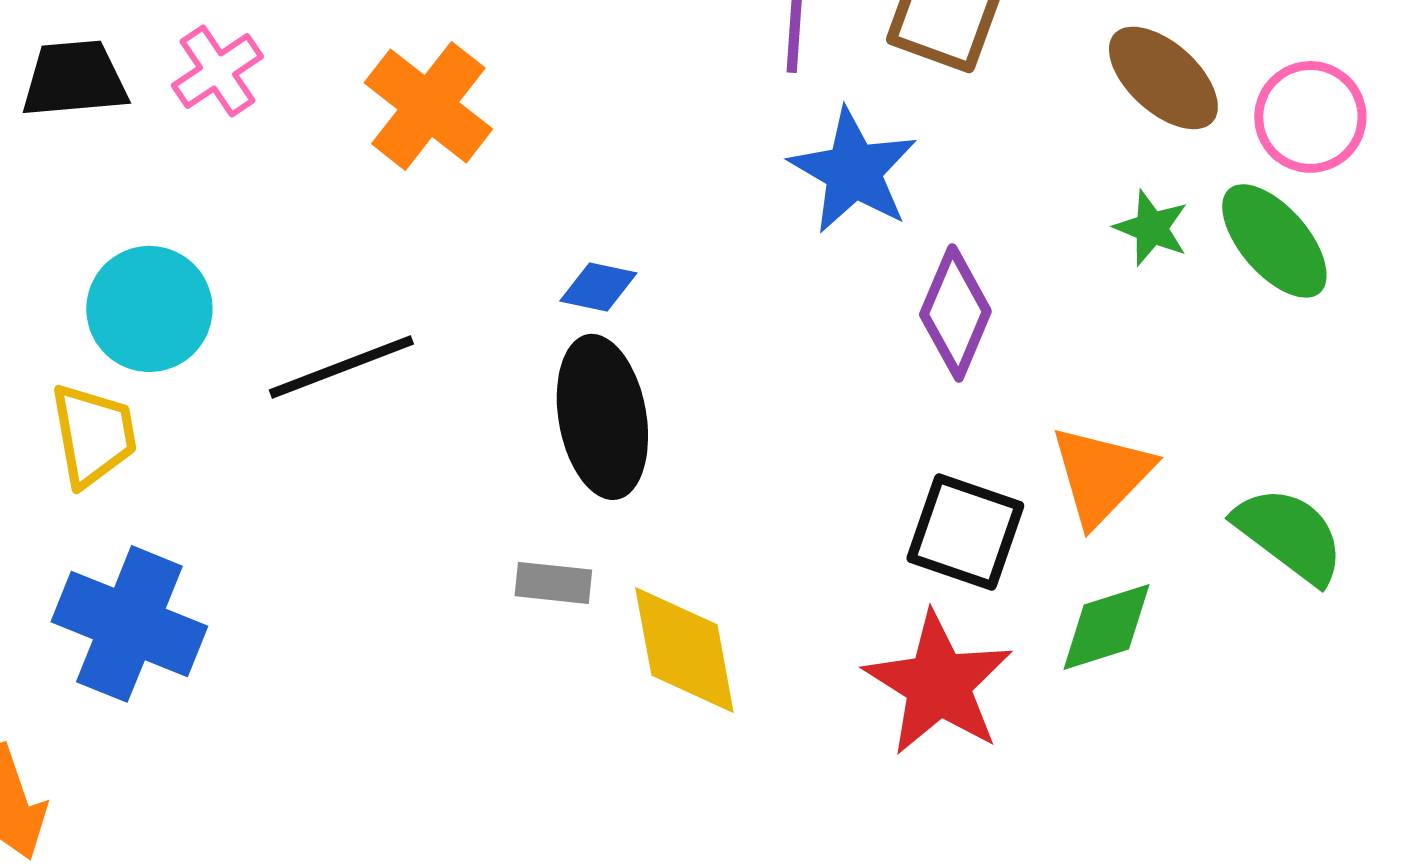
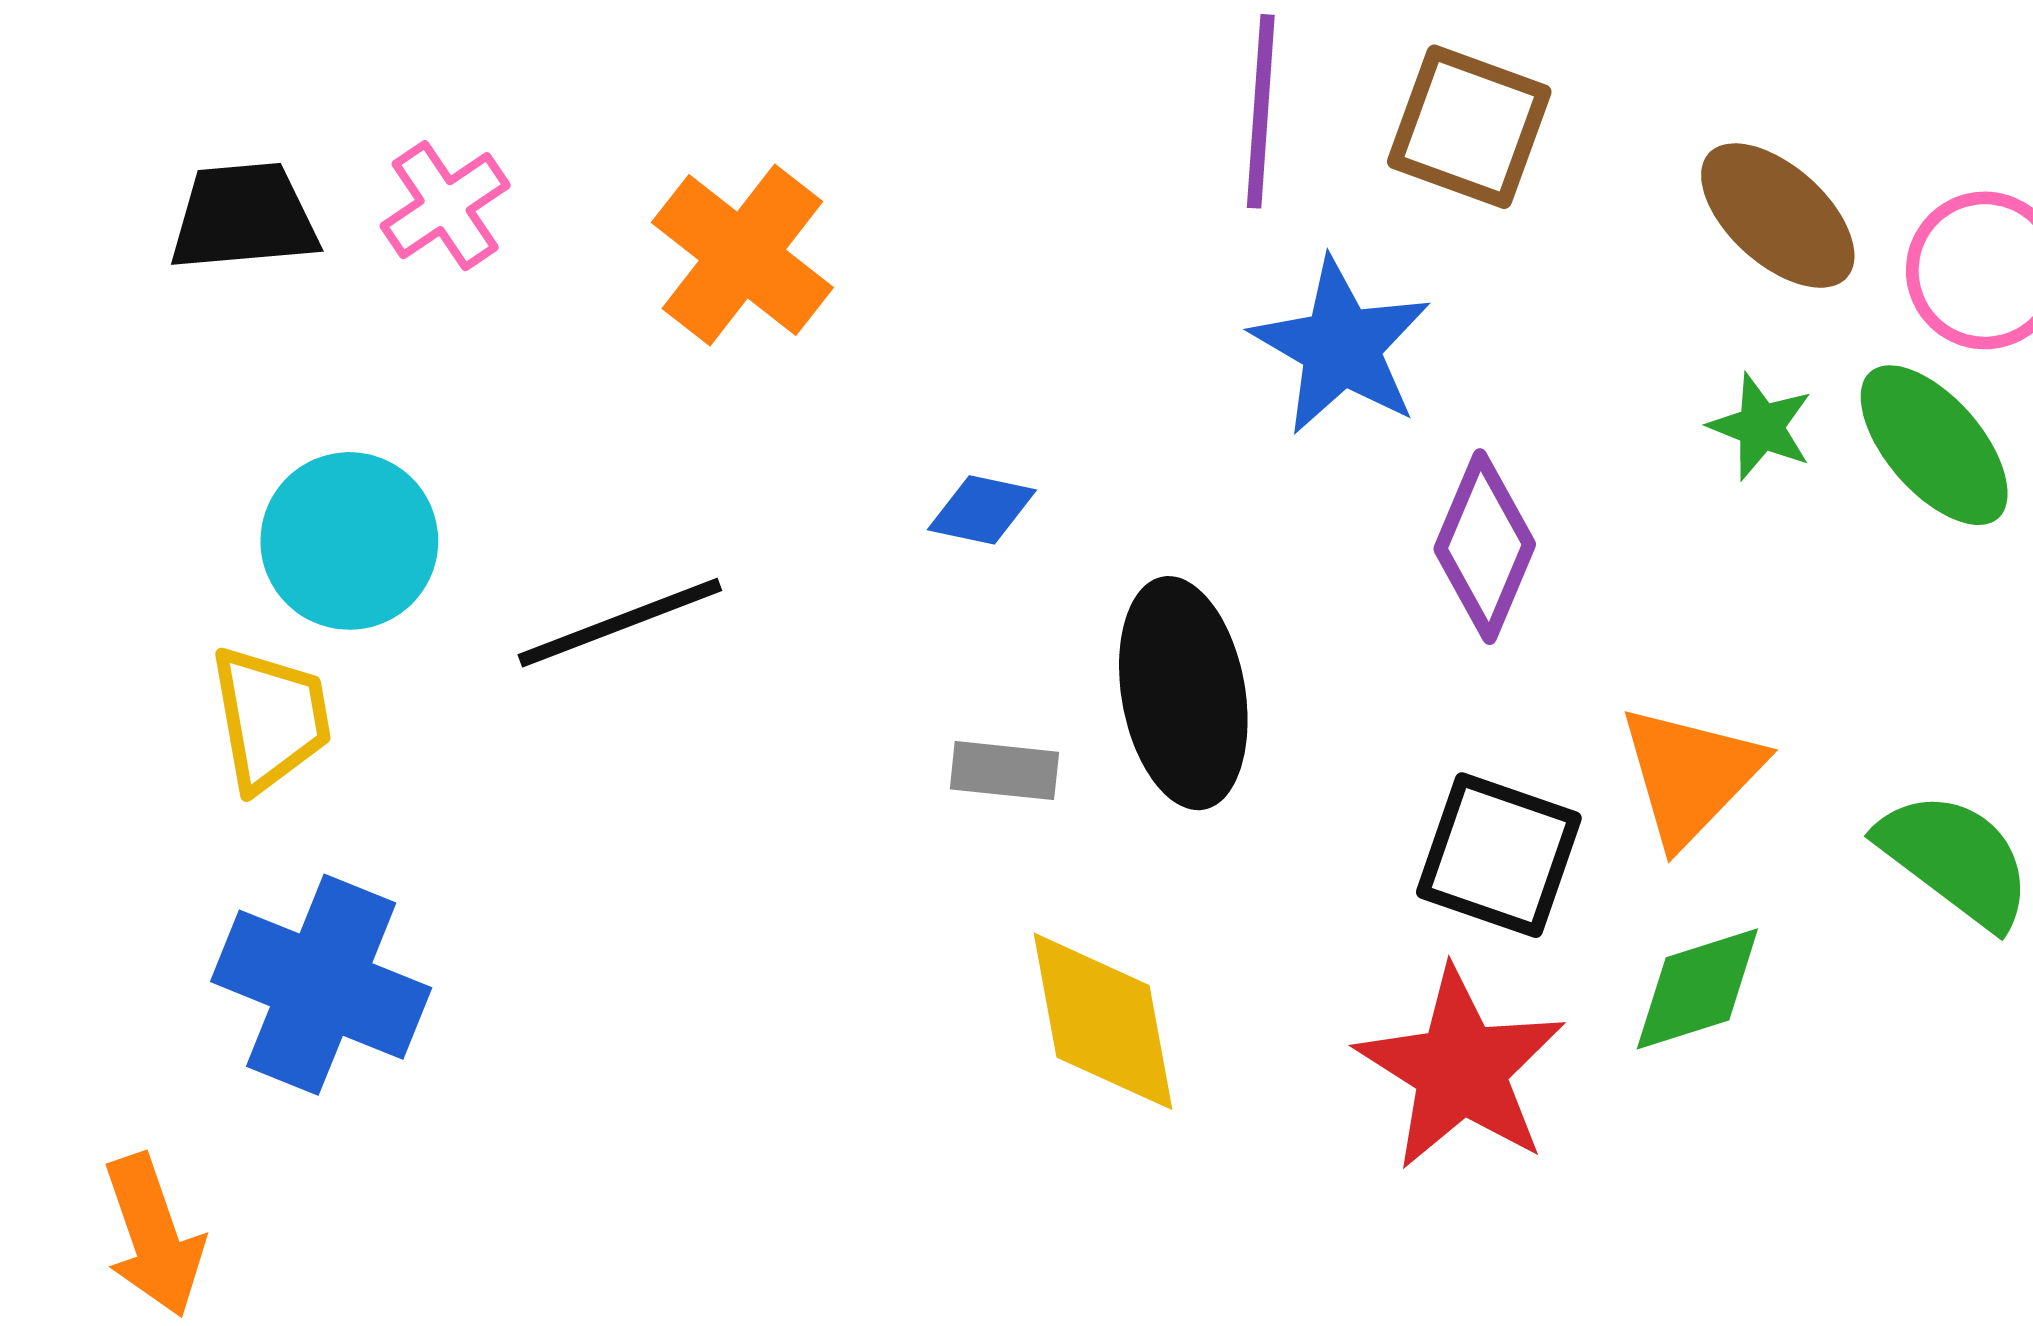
black ellipse: (602, 417) -> (1183, 693), moved
gray rectangle: (553, 583) -> (1004, 771), moved

